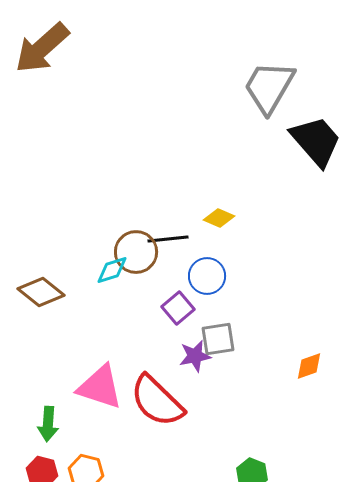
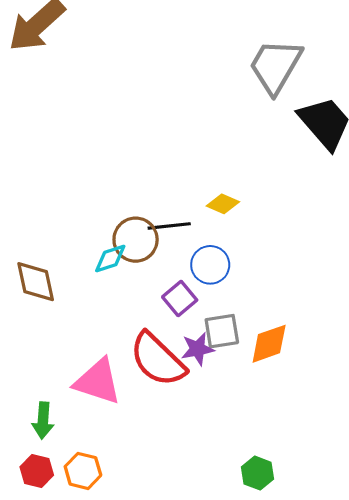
brown diamond: (41, 292) -> (36, 282), turned 39
orange diamond: (309, 366) -> (269, 344), moved, size x1.4
red semicircle: (157, 401) -> (158, 359), moved

